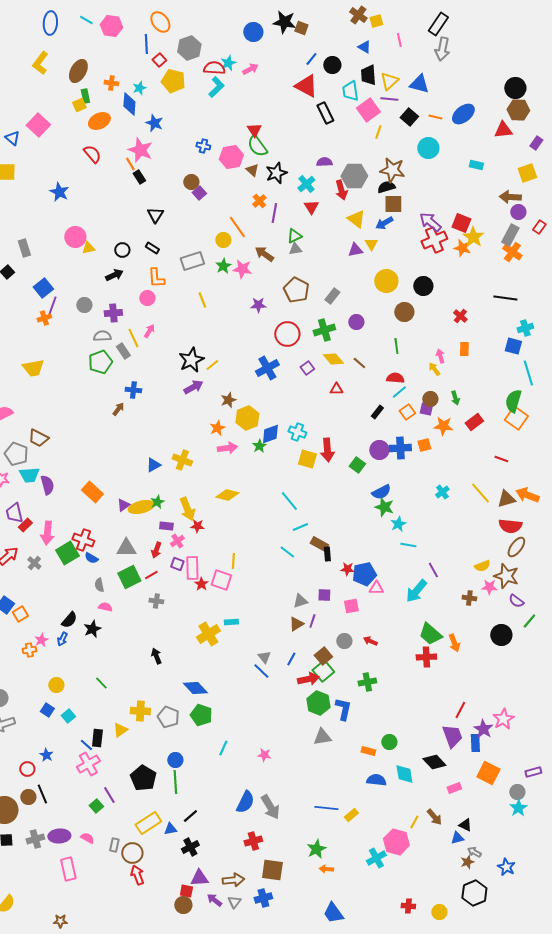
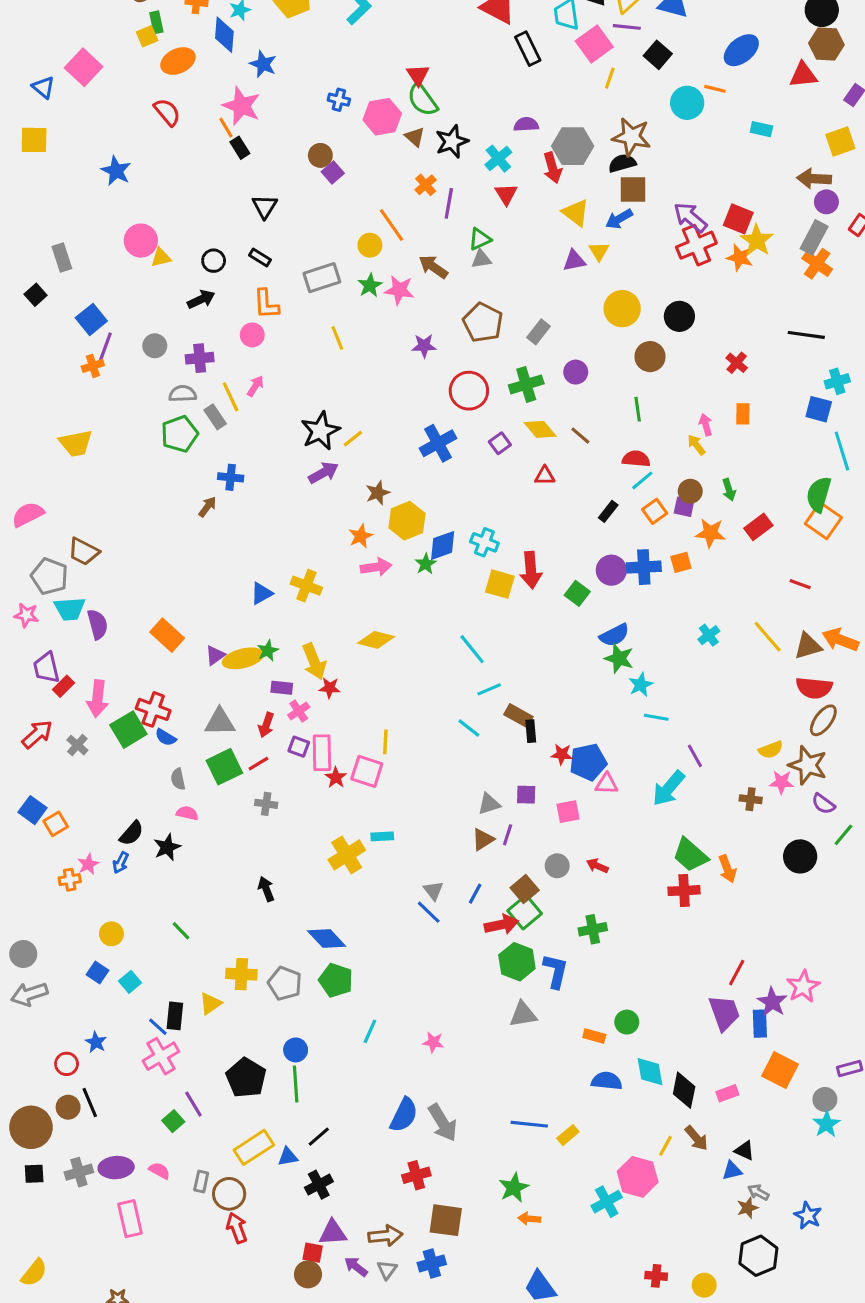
orange line: (435, 117) -> (715, 89), moved
black diamond: (434, 762) -> (684, 1090), moved, turned 55

